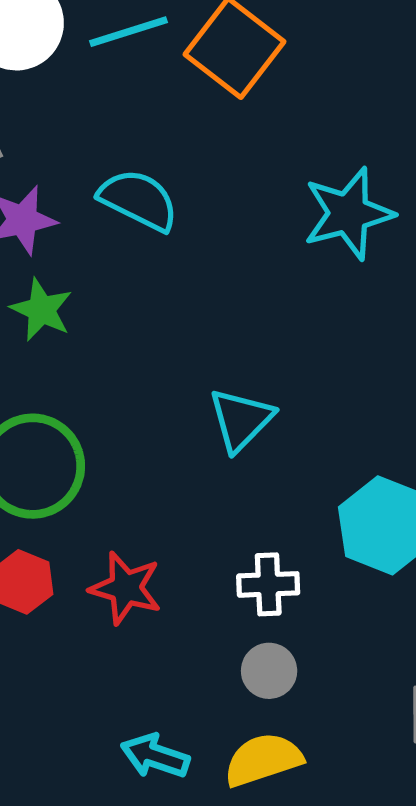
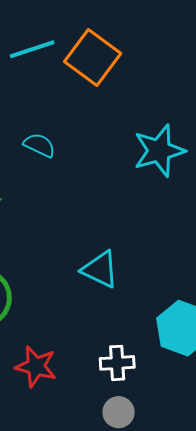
cyan semicircle: (139, 200) -> (39, 145), size x0.7
cyan triangle: (241, 420) -> (100, 269), turned -48

